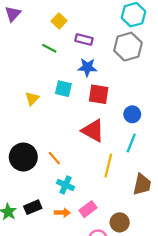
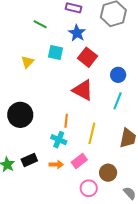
green line: (49, 48) -> (40, 24), moved
blue star: (87, 67) -> (77, 33), turned 30
red square: (99, 94) -> (87, 57), turned 30
orange line: (54, 158) -> (66, 121), moved, turned 48
yellow line: (108, 166) -> (92, 133), moved

